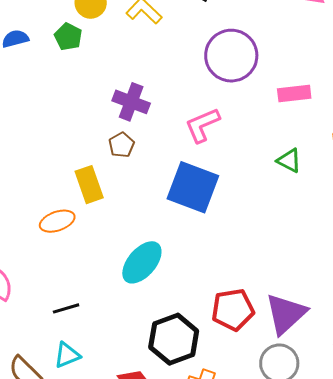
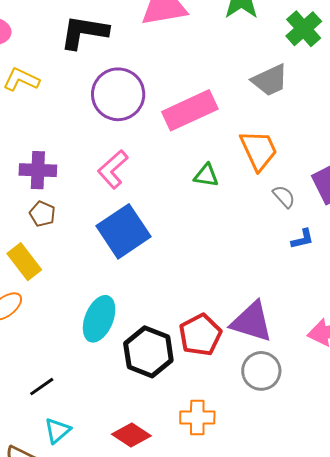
pink rectangle: (294, 94) -> (190, 110), size x1.6
blue square: (193, 187) -> (124, 231), turned -36
purple triangle: (286, 314) -> (252, 322), turned -42
black hexagon: (174, 339) -> (148, 352), moved

